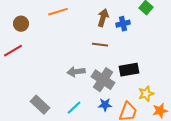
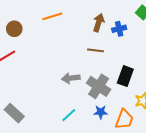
black rectangle: (129, 70) -> (125, 76), turned -60
gray rectangle: (40, 105) -> (14, 113), moved

